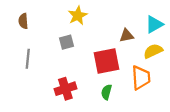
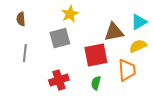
brown triangle: (126, 35) -> (114, 32), size x1.5
gray square: (67, 42) -> (60, 38), size x1.5

